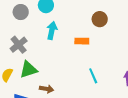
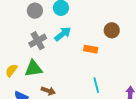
cyan arrow: (52, 31) -> (63, 34), turned 30
gray cross: (19, 45) -> (38, 41), moved

